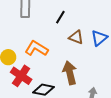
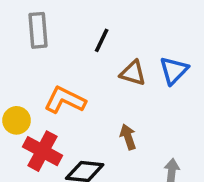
brown arrow: (70, 73) -> (128, 137), size x0.6

